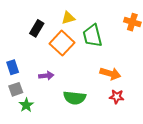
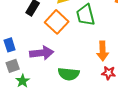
orange arrow: (110, 74) -> (103, 51), turned 72
purple arrow: (46, 76) -> (42, 53), size x1.6

